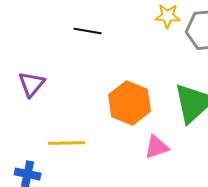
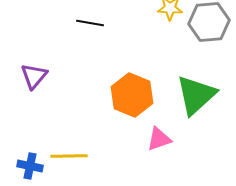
yellow line: (67, 143) -> (69, 156), moved

